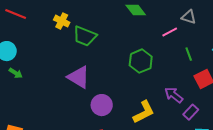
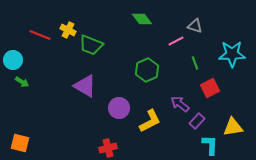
red line: (16, 14) -> (40, 35), moved
purple circle: (102, 105) -> (119, 108), moved

